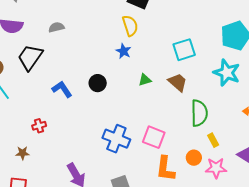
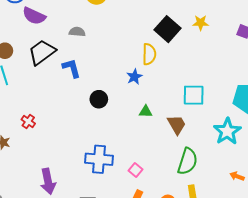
blue L-shape: (62, 89) -> (72, 68), moved
red cross: (39, 126) -> (28, 121), turned 32
pink square: (154, 137) -> (136, 170), size x0.6
blue cross: (116, 139) -> (99, 159), turned -36

